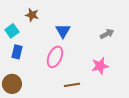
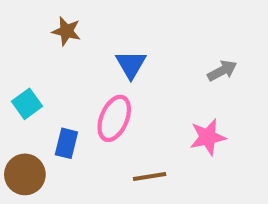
cyan square: (12, 31) -> (27, 104), moved
blue rectangle: (17, 52) -> (66, 143), moved

